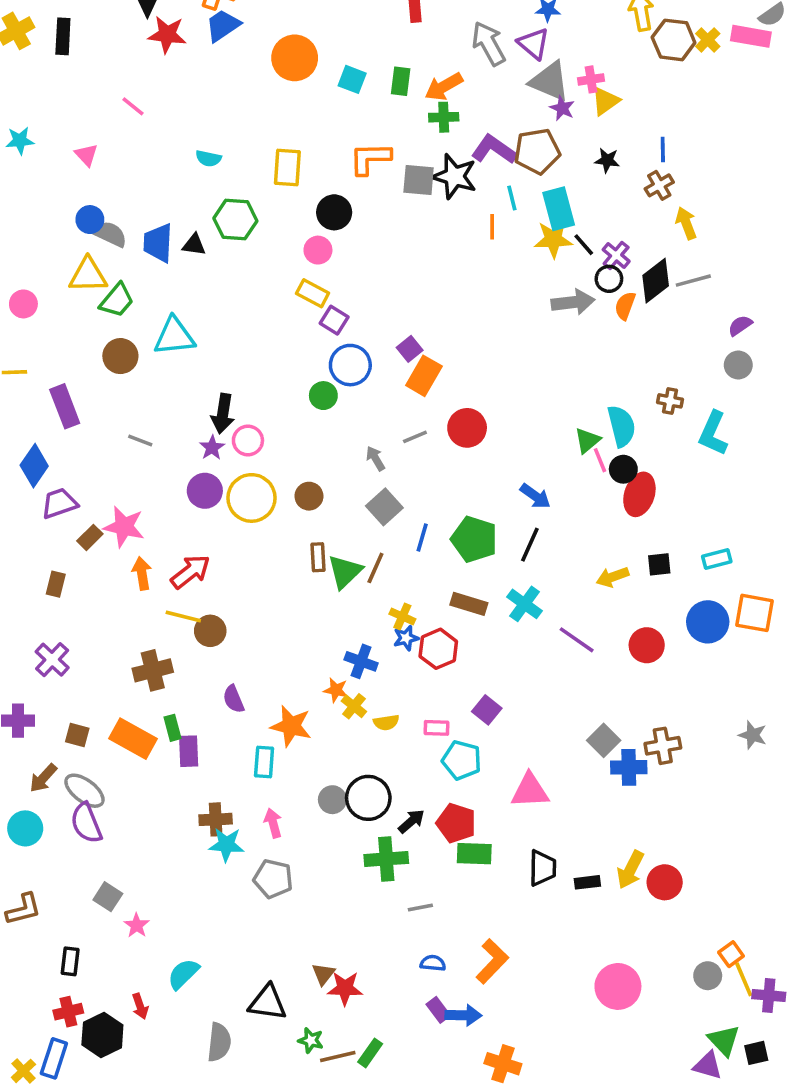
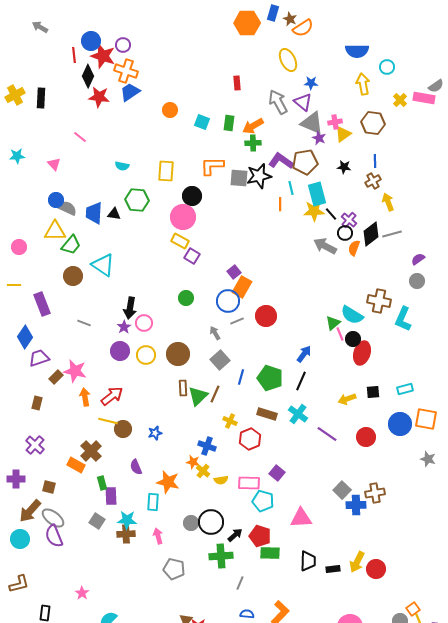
brown hexagon: (674, 40) -> (373, 123), moved
orange circle: (295, 58) -> (170, 110), size x0.6
black star: (454, 176) -> (259, 176), turned -30
pink circle: (318, 250) -> (183, 217), size x1.6
gray arrow: (573, 302) -> (325, 246), turned -145
cyan triangle: (174, 336) -> (103, 265), turned 40
blue circle: (350, 365) -> (228, 301), moved
brown cross: (670, 401) -> (379, 301), size x1.6
cyan semicircle: (622, 426) -> (352, 315), turned 135
brown circle: (309, 496) -> (178, 354), size x1.5
blue arrow: (535, 496) -> (304, 354), turned -90
yellow circle: (252, 498) -> (146, 355), size x0.7
blue star: (406, 638) -> (155, 433), moved
brown cross: (153, 670) -> (91, 451), turned -30
pink rectangle: (437, 728) -> (249, 483), size x1.5
gray star: (753, 735) -> (428, 459), moved
orange rectangle: (133, 739) -> (76, 465), moved, size x0.7
brown arrow: (43, 778) -> (30, 511), size x1.4
cyan star: (226, 845) -> (127, 520), moved
gray pentagon: (273, 879) -> (174, 569), moved
gray square: (108, 897) -> (97, 521), moved
gray line: (420, 907) -> (240, 583), turned -56

